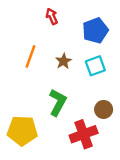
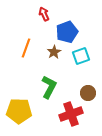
blue pentagon: (95, 31) -> (67, 32), moved

